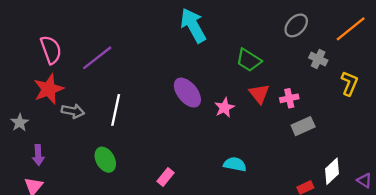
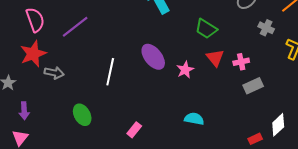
white line: (116, 110) -> (110, 72), moved

